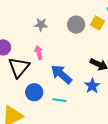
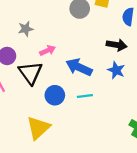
gray star: (41, 25) -> (26, 29), moved
pink arrow: (39, 52) -> (48, 50), turned 96

